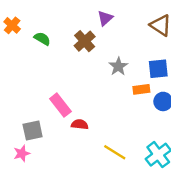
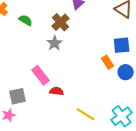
gray star: (118, 66) -> (55, 43), moved
orange rectangle: (141, 89) -> (108, 62), turned 64

